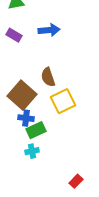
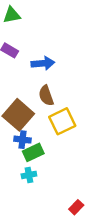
blue arrow: (49, 30) -> (43, 63), moved

